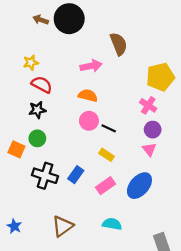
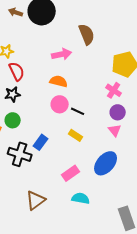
red semicircle: (42, 85) -> (17, 71), turned 36
blue rectangle: (76, 175) -> (41, 142), moved
pink rectangle: (105, 186) -> (71, 173), moved

